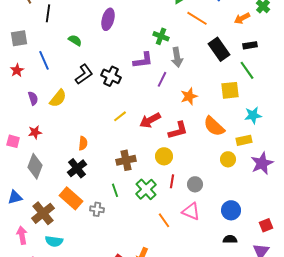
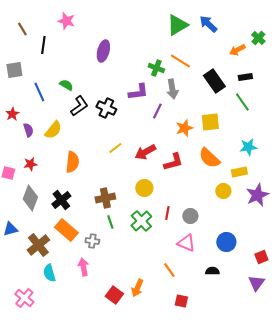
orange line: (197, 18) -> (180, 61), moved
green semicircle: (75, 40) -> (66, 85), moved
red star: (17, 70) -> (12, 114), moved
yellow square: (230, 90) -> (210, 122), moved
orange semicircle: (83, 143) -> (72, 162), moved, size x1.5
yellow circle: (164, 156) -> (144, 188), moved
brown cross: (126, 160) -> (105, 198), moved
black cross: (77, 168) -> (61, 200), moved
orange line: (164, 220) -> (169, 270), moved
pink arrow: (22, 235) -> (83, 267), moved
black semicircle: (230, 239) -> (212, 271), moved
cyan semicircle: (54, 241) -> (49, 273), turned 66

